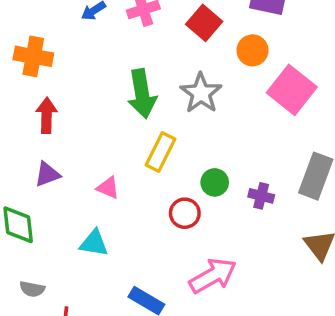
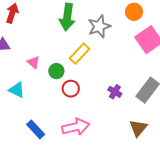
yellow rectangle: (161, 152) -> (80, 54), moved
green circle: (215, 182) -> (56, 71), moved

